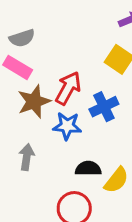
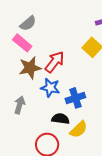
gray semicircle: (22, 38) -> (28, 23), turned -30
blue cross: (104, 107) -> (75, 98), moved

